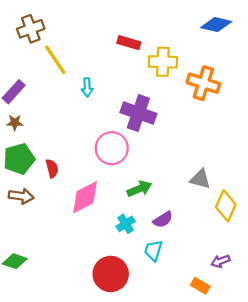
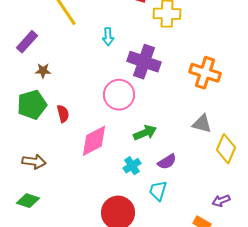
orange cross: (203, 83) -> (205, 73), moved
cyan arrow: (87, 87) -> (108, 37), moved
brown star: (15, 123) -> (43, 71), moved
brown arrow: (21, 196) -> (34, 162), moved

